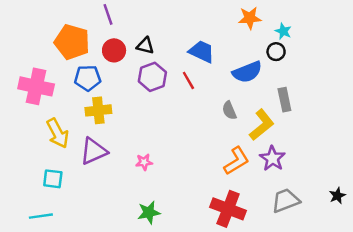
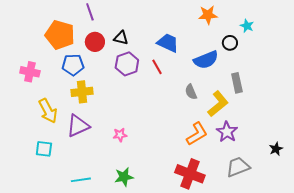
cyan star: (283, 31) -> (247, 26), moved
pink cross: (36, 86) -> (30, 72), size x0.7
black star: (337, 196) -> (276, 149), moved
cyan line: (41, 216) -> (81, 180), moved

